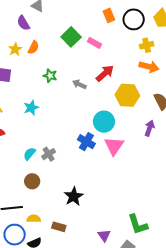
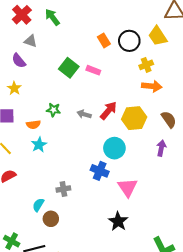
orange semicircle: (33, 47) -> (33, 124), moved, turned 64
red arrow: (105, 73) -> (108, 111), moved
pink triangle: (114, 146) -> (128, 188), moved
cyan semicircle: (29, 154) -> (38, 205), moved
gray cross: (49, 154) -> (63, 189), turned 32
black star: (74, 196) -> (118, 221), moved

